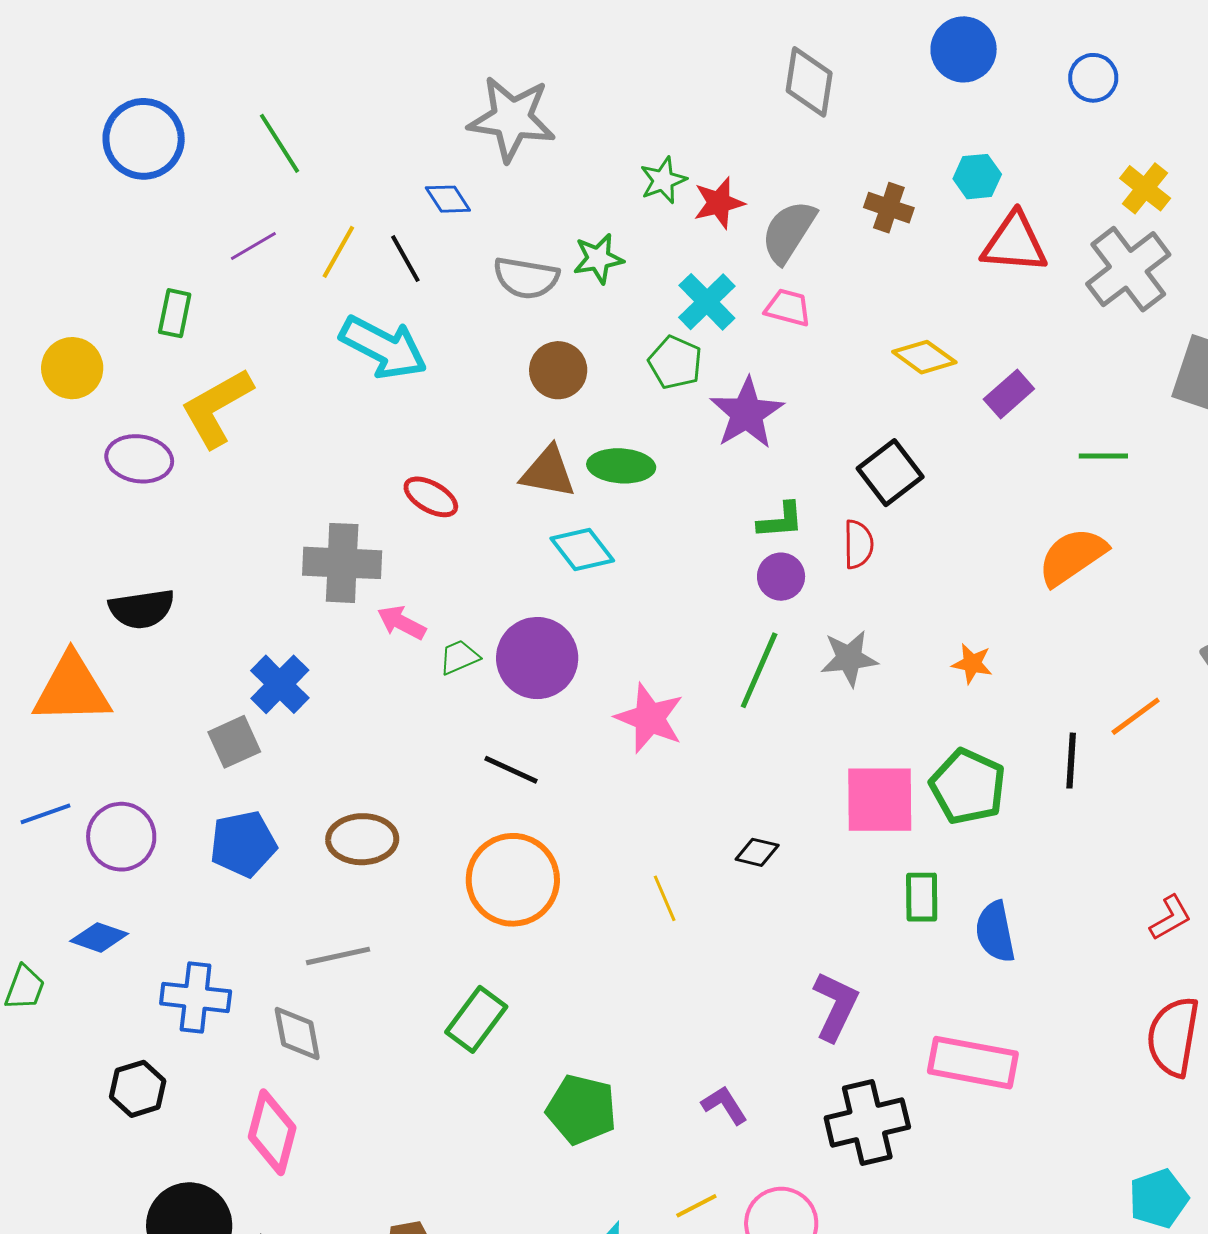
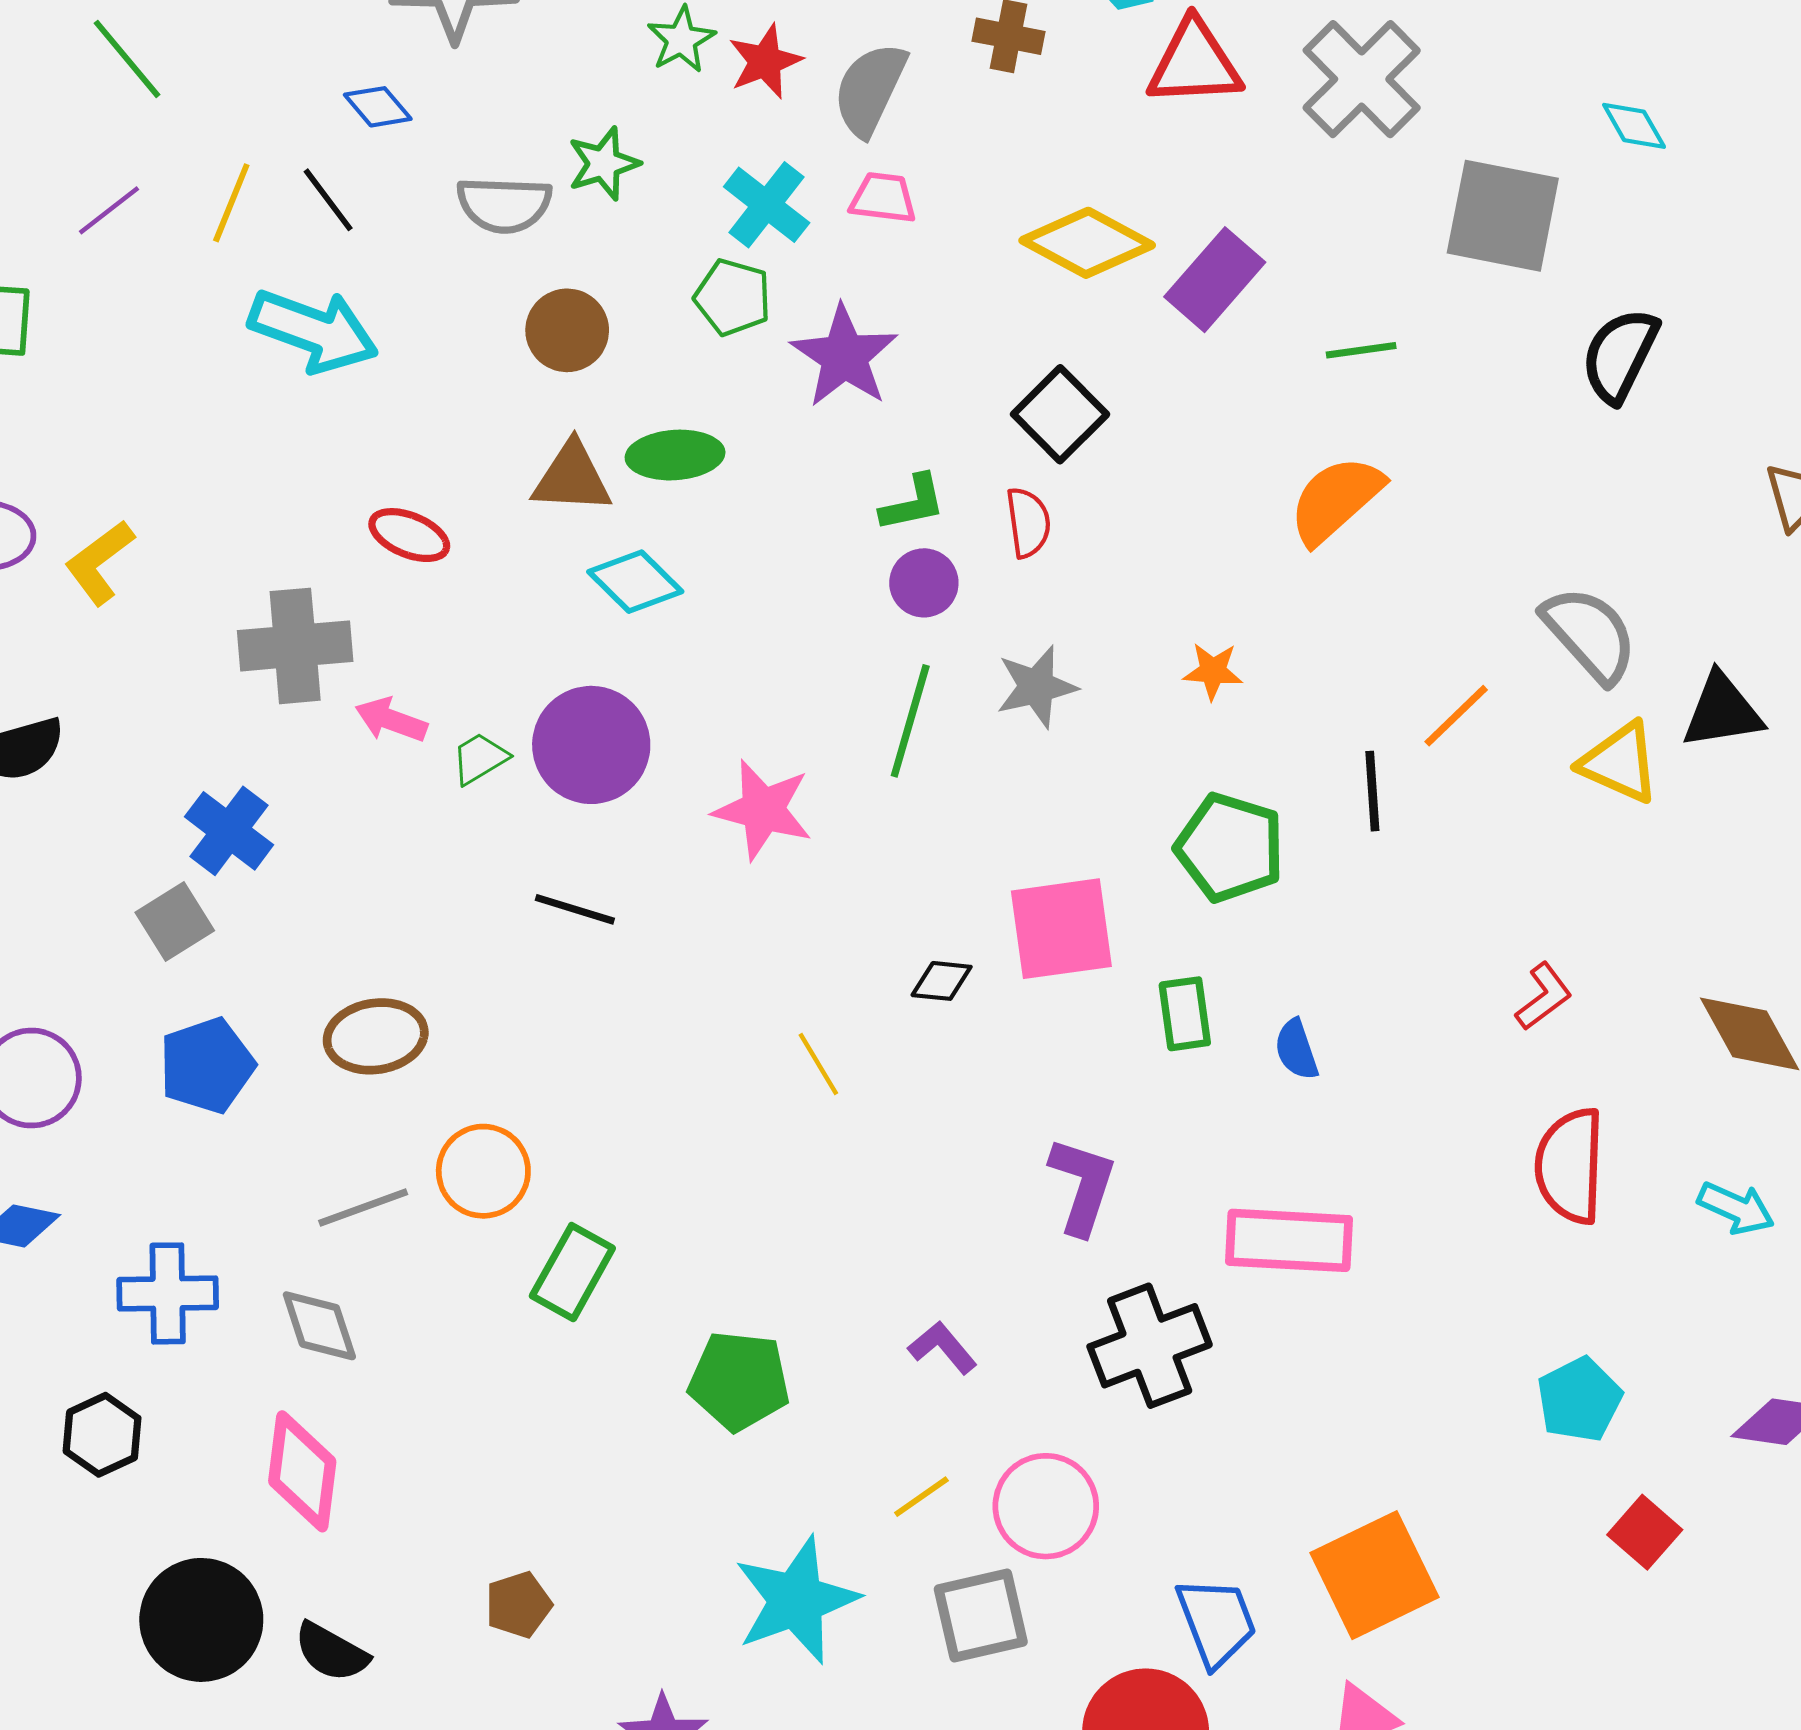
yellow diamond: (924, 357) -> (1087, 243), size x1.4
purple rectangle: (1009, 394) -> (1215, 280), size x1.4
yellow L-shape: (217, 408) -> (99, 562), moved, size x0.7
pink square: (880, 800) -> (1061, 929), moved
orange circle: (513, 880) -> (483, 1171), moved, size x0.7
blue semicircle: (995, 932) -> (1296, 1050), size x0.7

